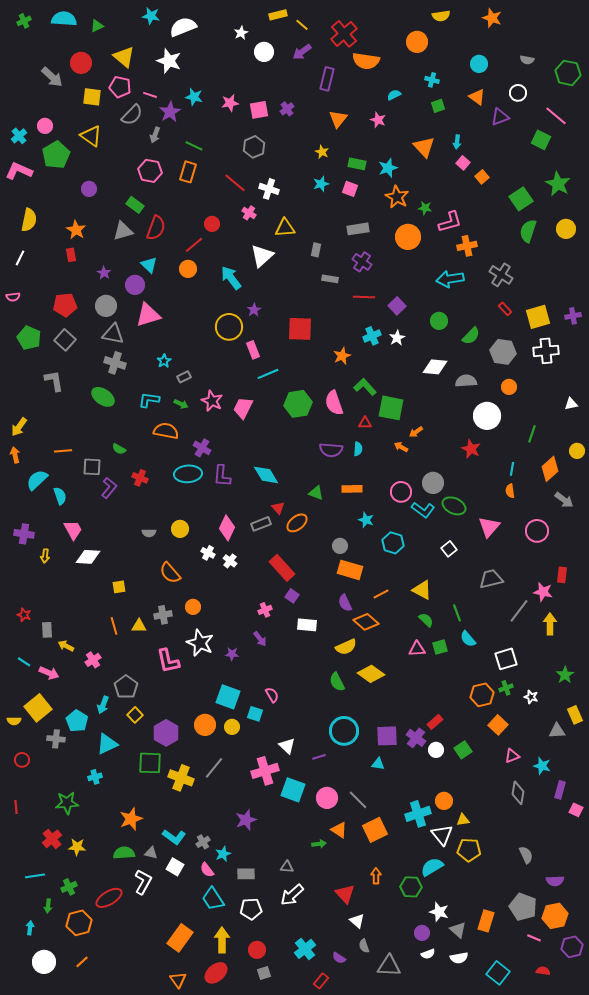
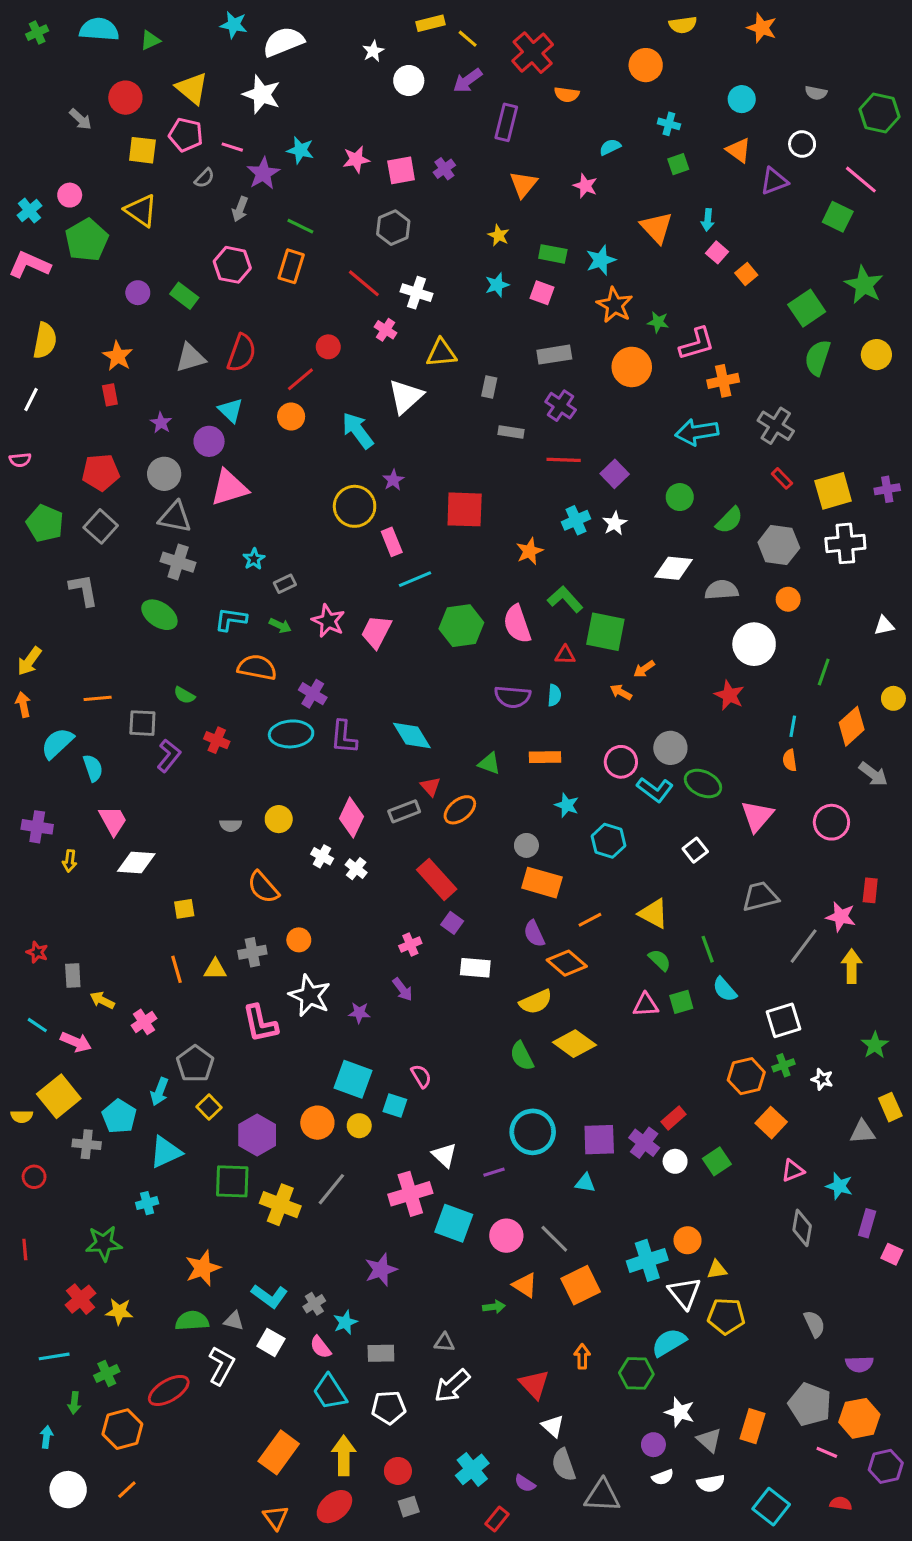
orange semicircle: (366, 61) -> (567, 94), size x0.6
gray arrow: (52, 77) -> (81, 119), size x0.7
gray semicircle: (132, 115) -> (204, 178), size x0.6
green rectangle: (135, 205) -> (184, 296), moved
gray semicircle: (364, 946) -> (564, 1465), size x1.5

